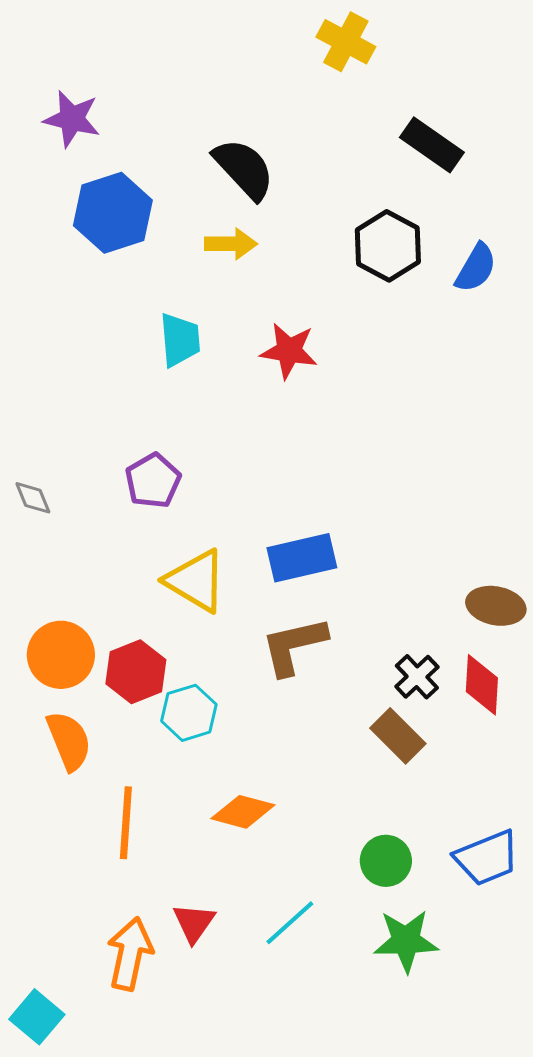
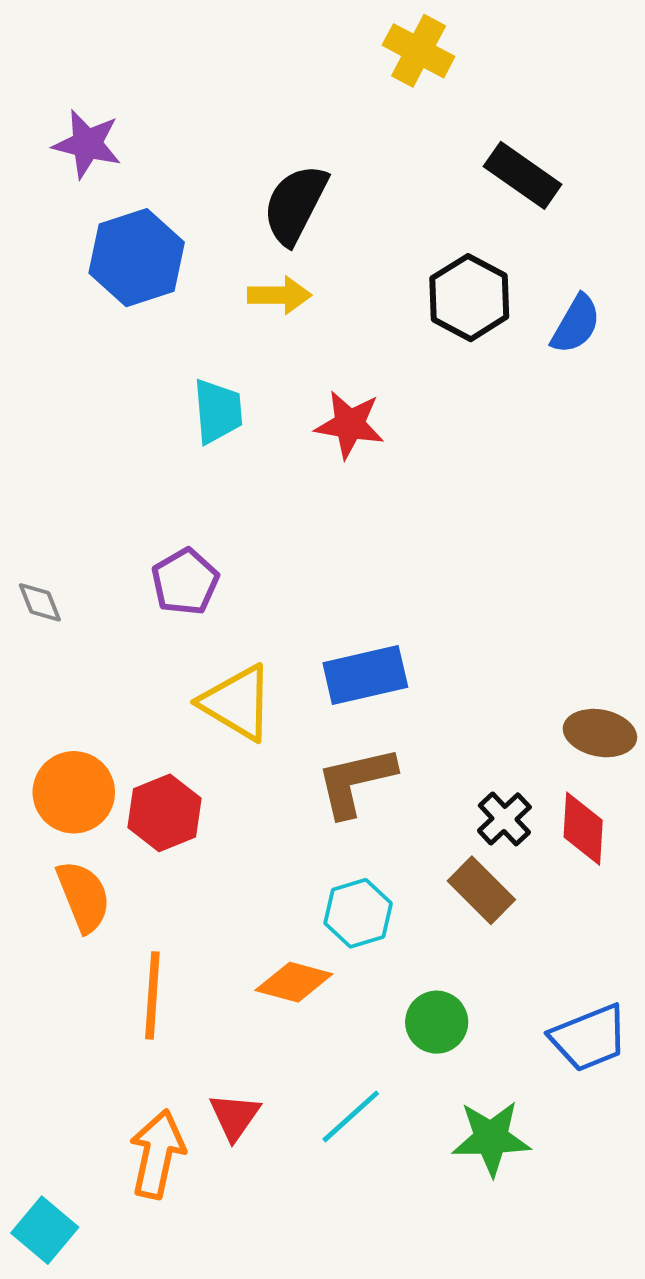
black semicircle: (244, 169) -> (295, 204), turned -110
cyan hexagon: (189, 713) -> (358, 913), moved
green circle: (386, 861) -> (437, 1022), moved

